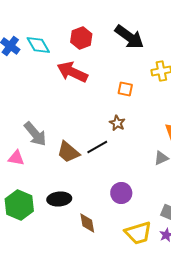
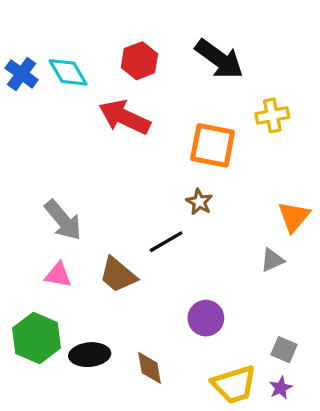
orange square: (125, 89) -> (213, 145), size x1.8
brown trapezoid: (68, 152) -> (118, 275), moved
pink triangle: (16, 158) -> (58, 275), moved
black ellipse: (59, 199) -> (90, 355), moved

